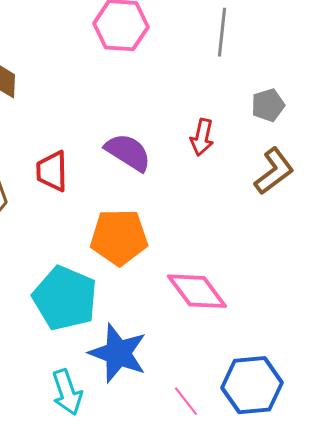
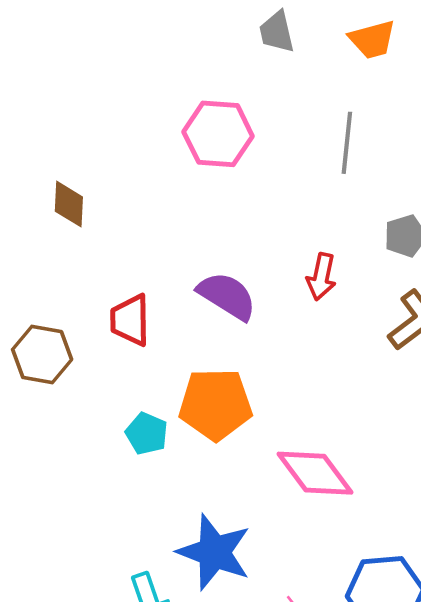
cyan pentagon: (65, 298) -> (147, 434), moved, size x0.5

